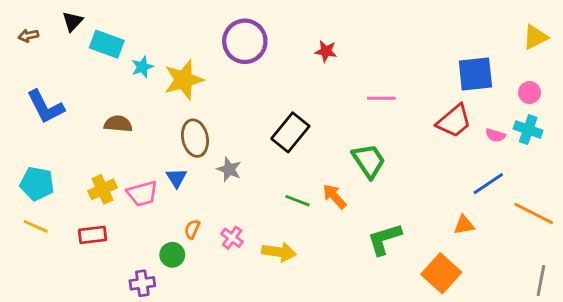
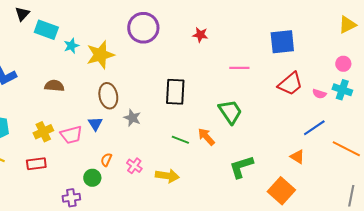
blue square: (475, 74) -> (282, 42), moved
black rectangle: (290, 132) -> (175, 92), turned -36
orange triangle: (464, 225) -> (297, 157), turned 42

